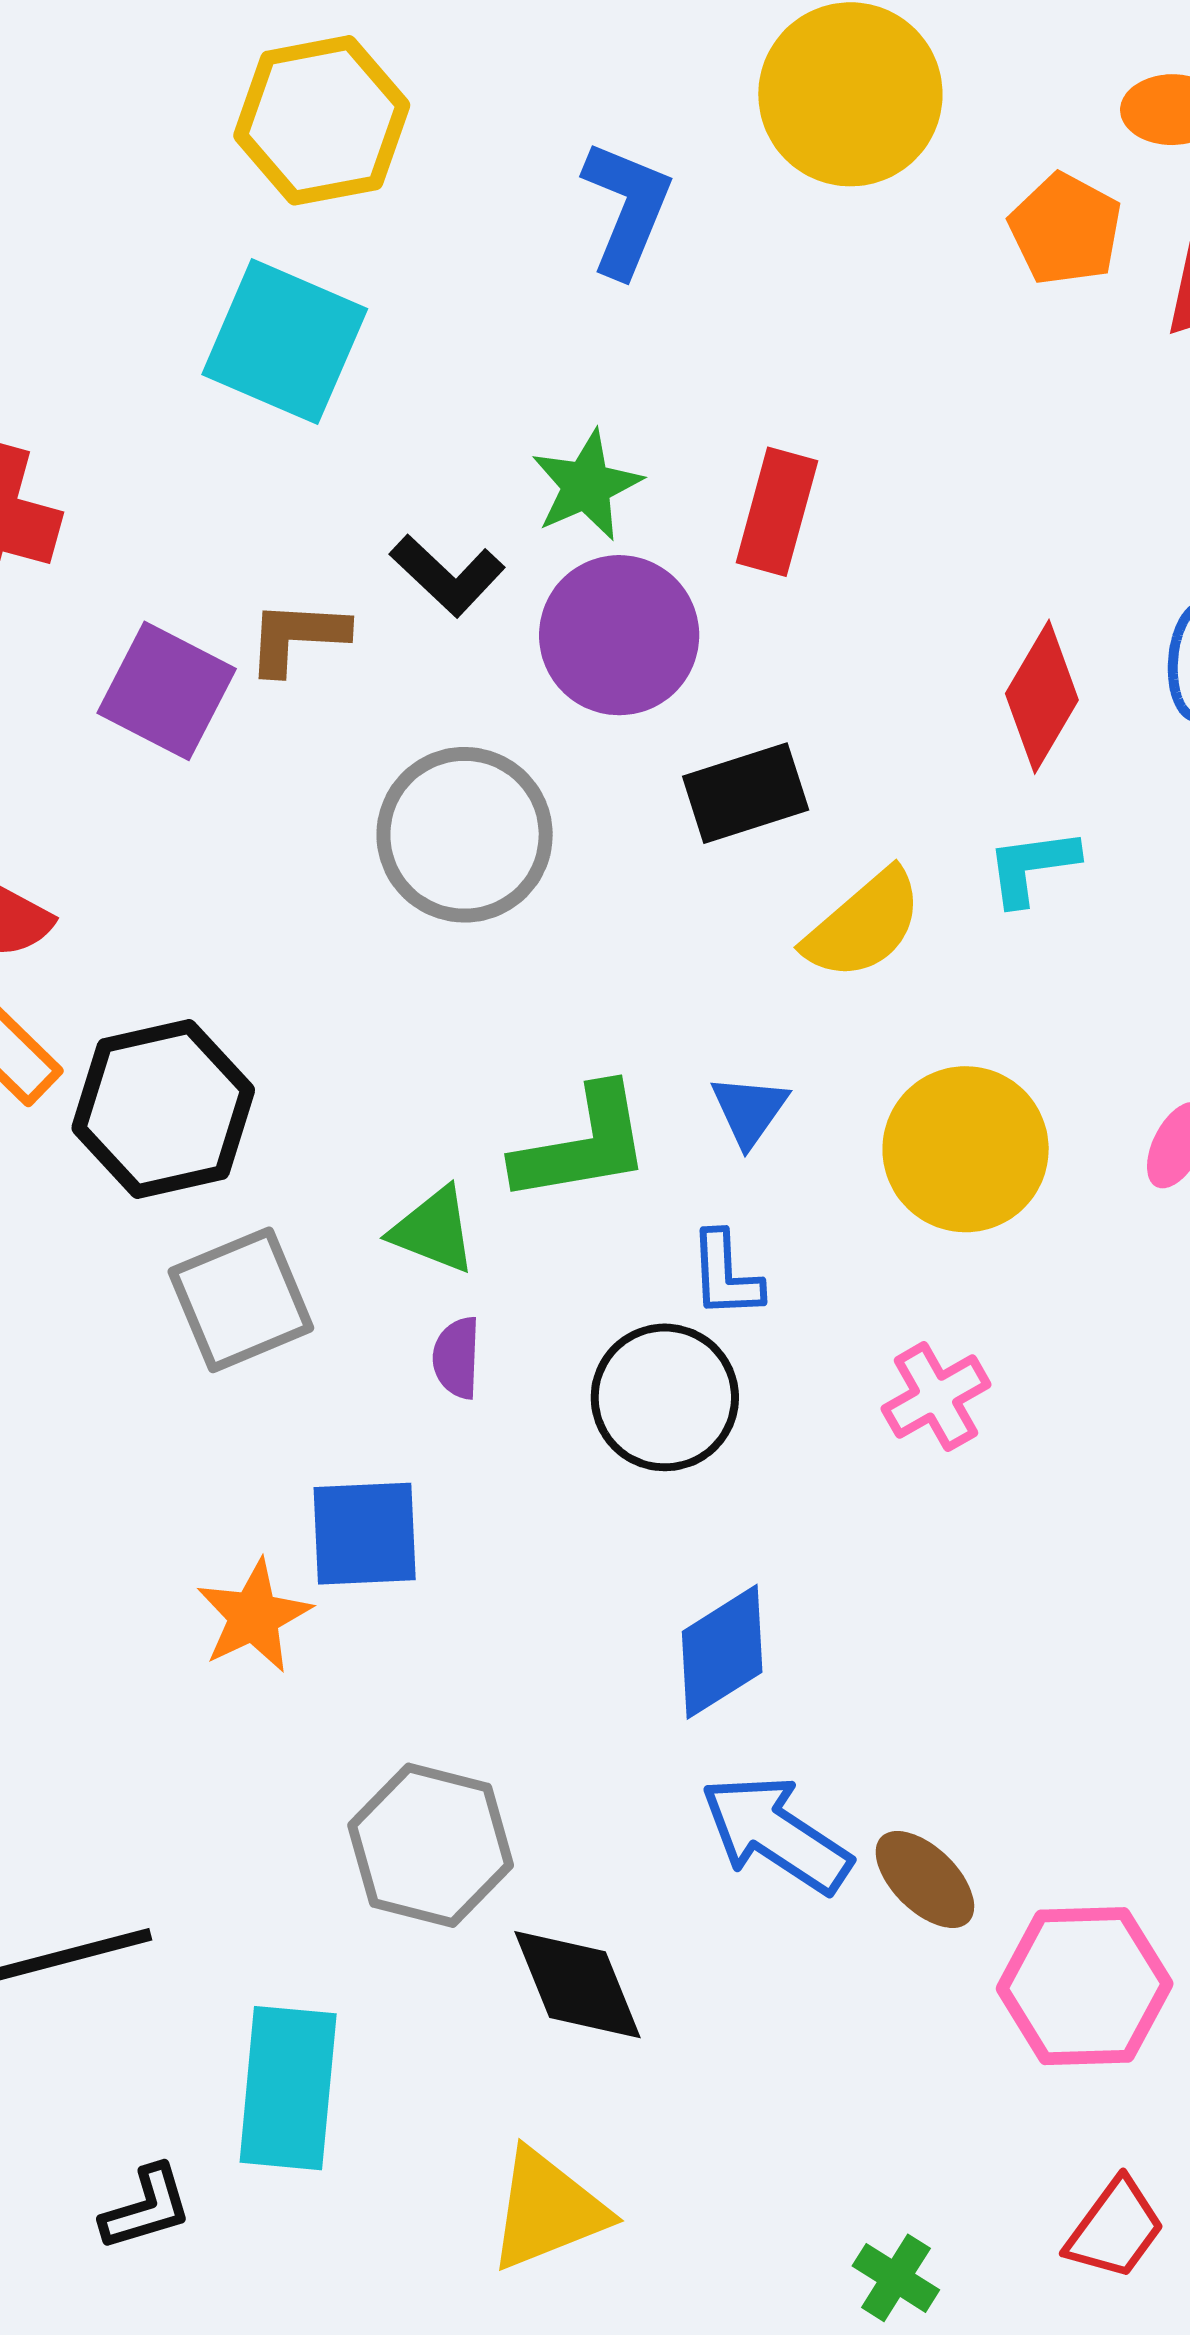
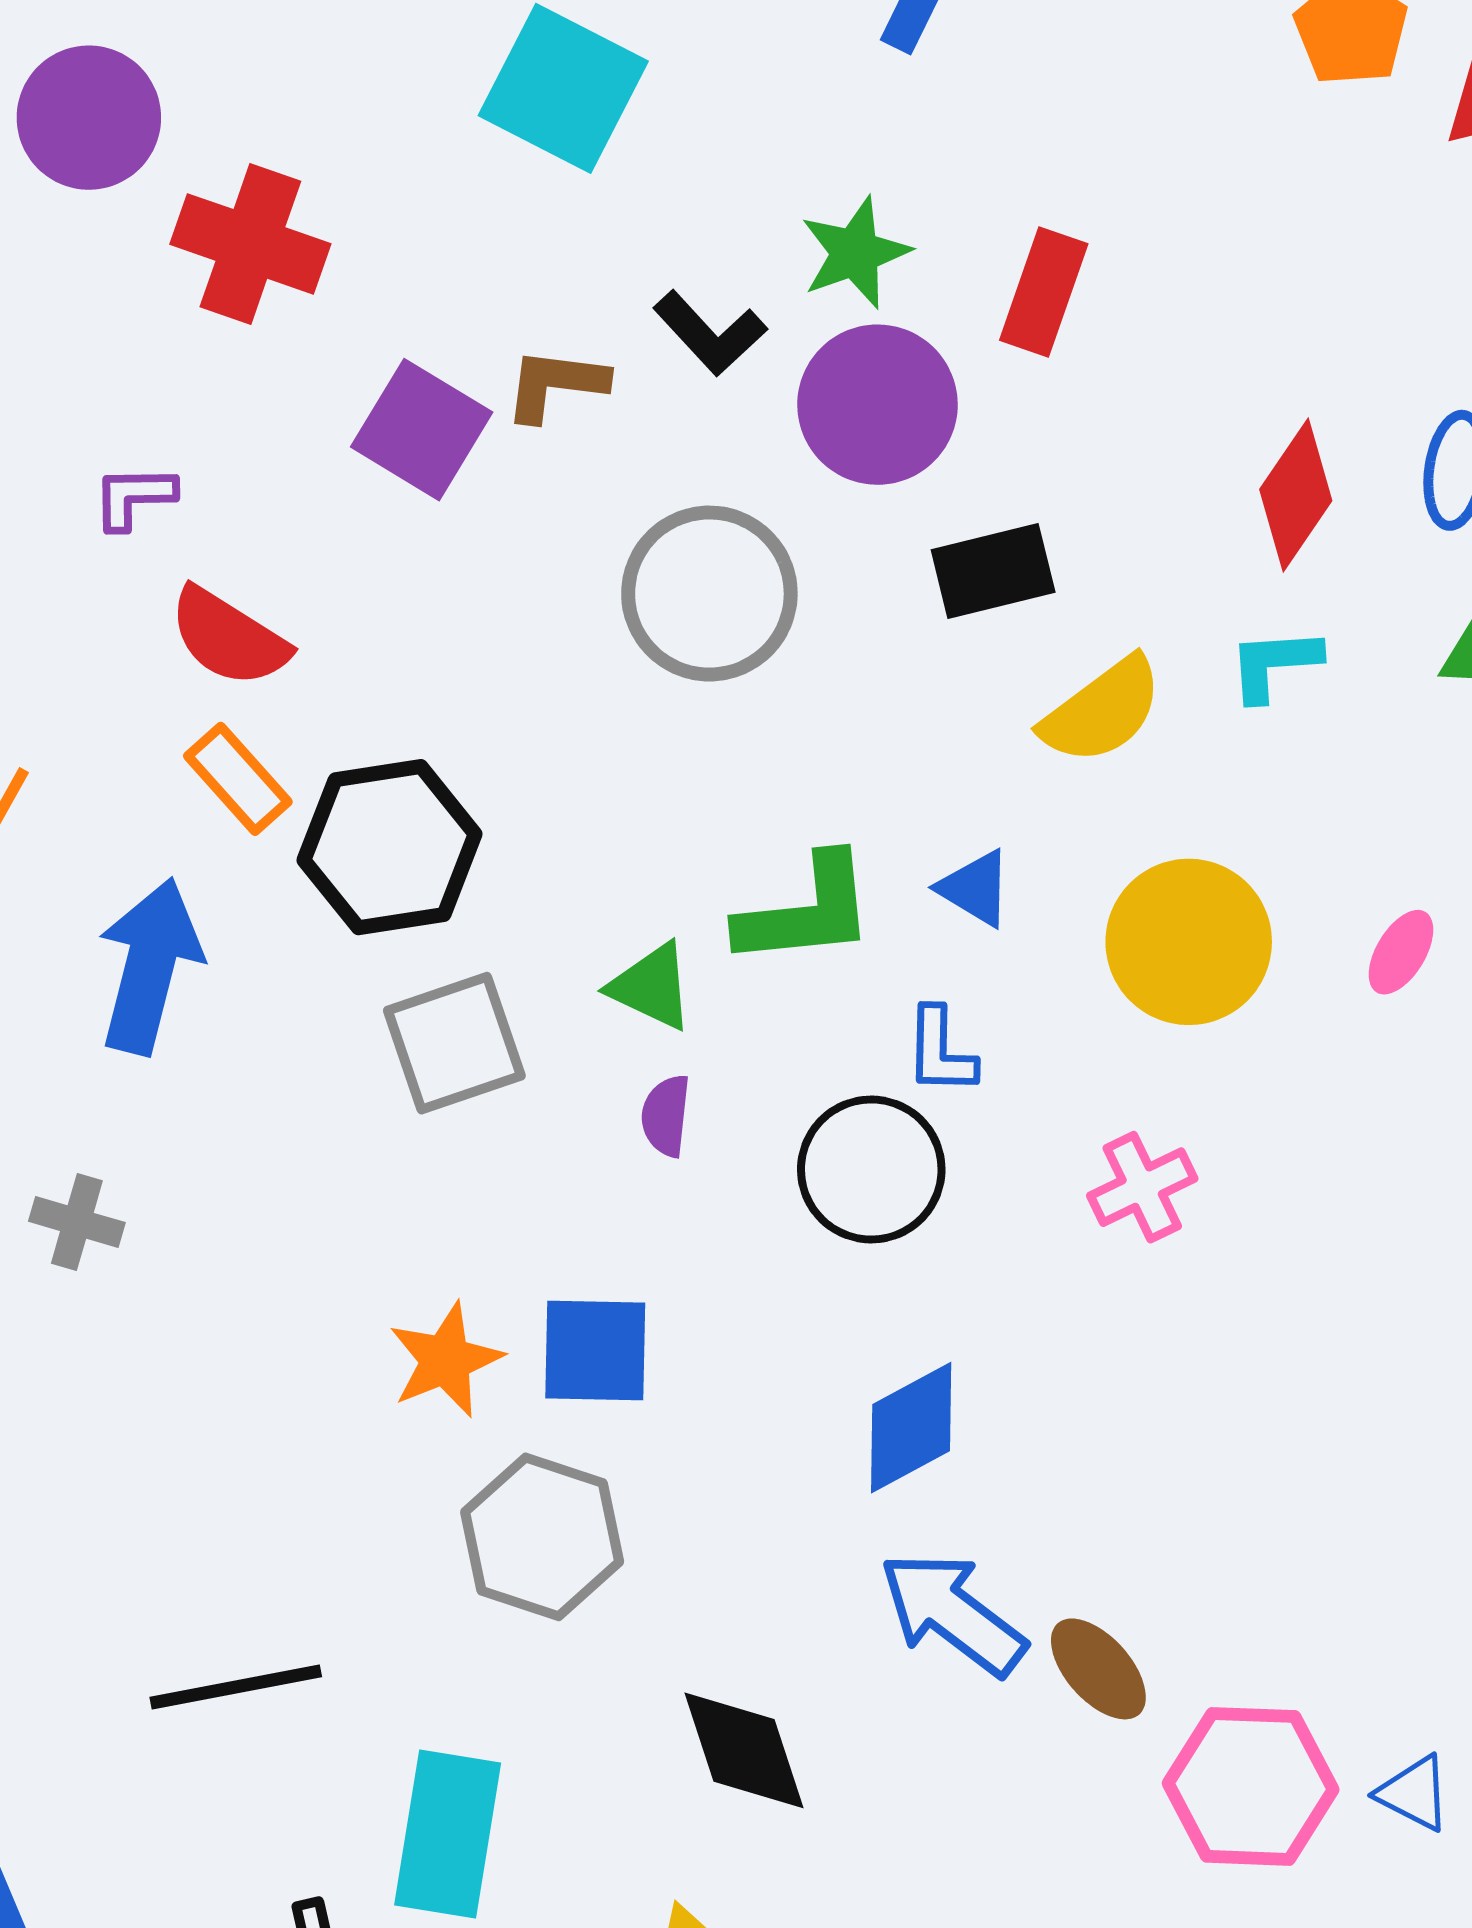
blue triangle: (749, 1110) -> (975, 888), turned -38
blue square: (365, 1534) -> (595, 1351), moved
gray hexagon: (431, 1845) -> (542, 1537), moved

